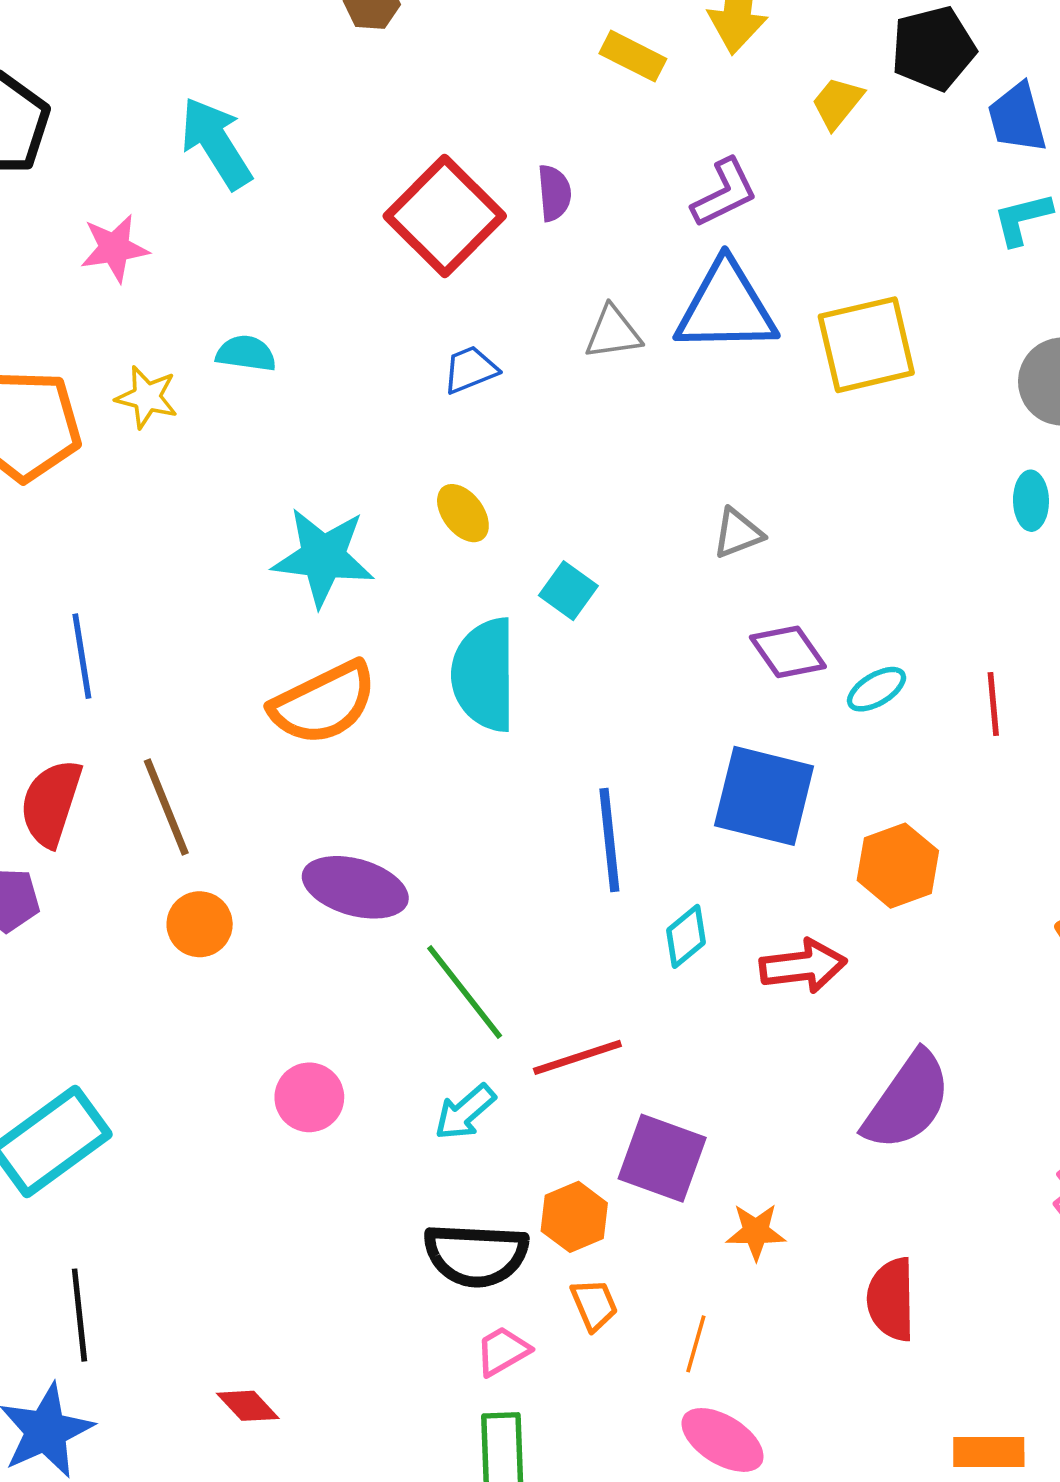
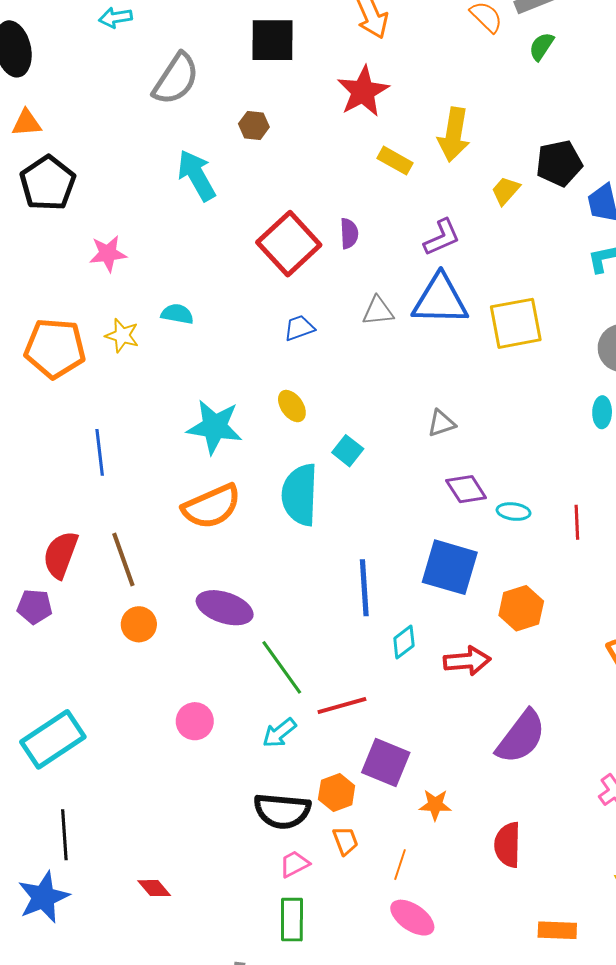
cyan arrow: (216, 143) -> (197, 175), moved
blue line: (82, 656) -> (100, 452), moved
cyan ellipse: (877, 689) -> (513, 512), turned 36

